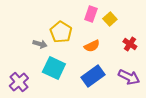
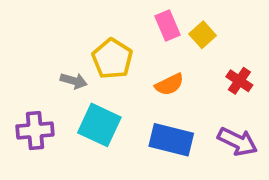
pink rectangle: (91, 14) -> (168, 26), turned -42
blue rectangle: (93, 76) -> (171, 140), turned 50
purple cross: (19, 82) -> (35, 131), moved, turned 36

